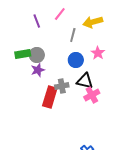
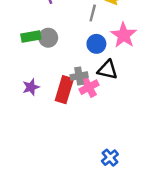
pink star: (98, 53) -> (124, 35), size x1.5
purple star: (38, 70) -> (31, 87), moved
pink cross: (92, 95) -> (89, 87), moved

